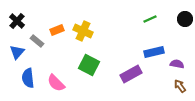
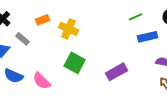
orange rectangle: (57, 30) -> (43, 20), moved
blue rectangle: (154, 52) -> (148, 37), moved
blue semicircle: (28, 78) -> (14, 76), turned -60

